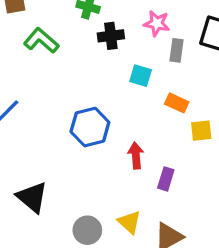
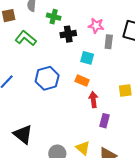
orange rectangle: (177, 103) -> (82, 81), moved
blue hexagon: (90, 127) -> (47, 78), moved
red arrow: (136, 156) -> (93, 100), moved

